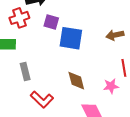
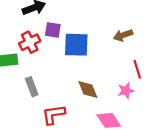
red cross: (19, 18) -> (30, 42), moved
red L-shape: (42, 99) -> (54, 114), turned 135

